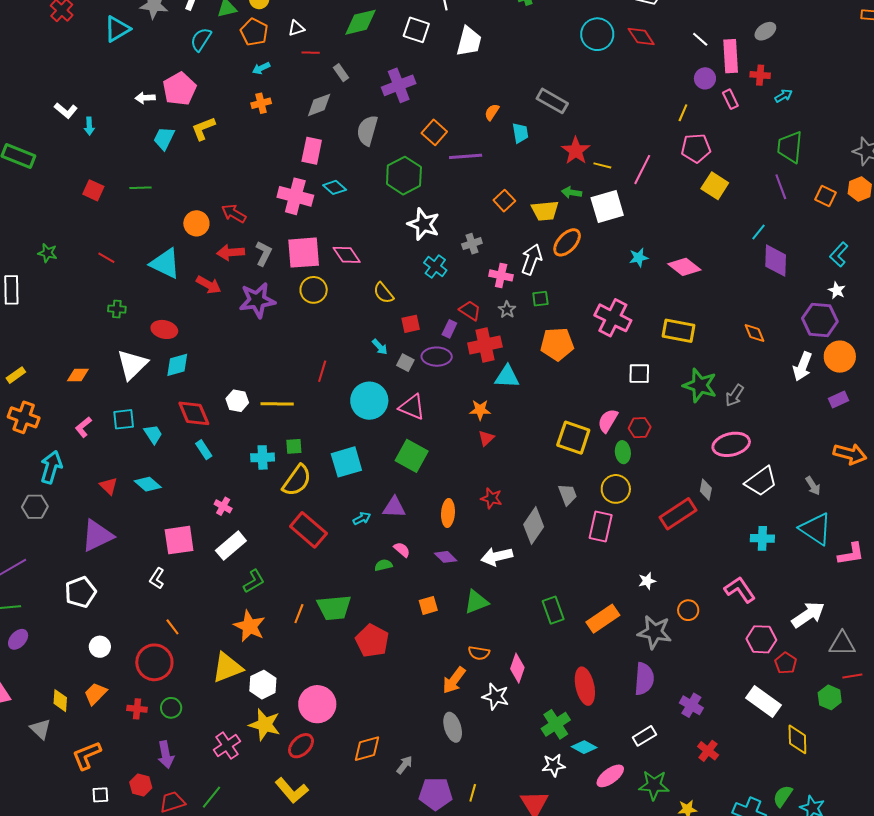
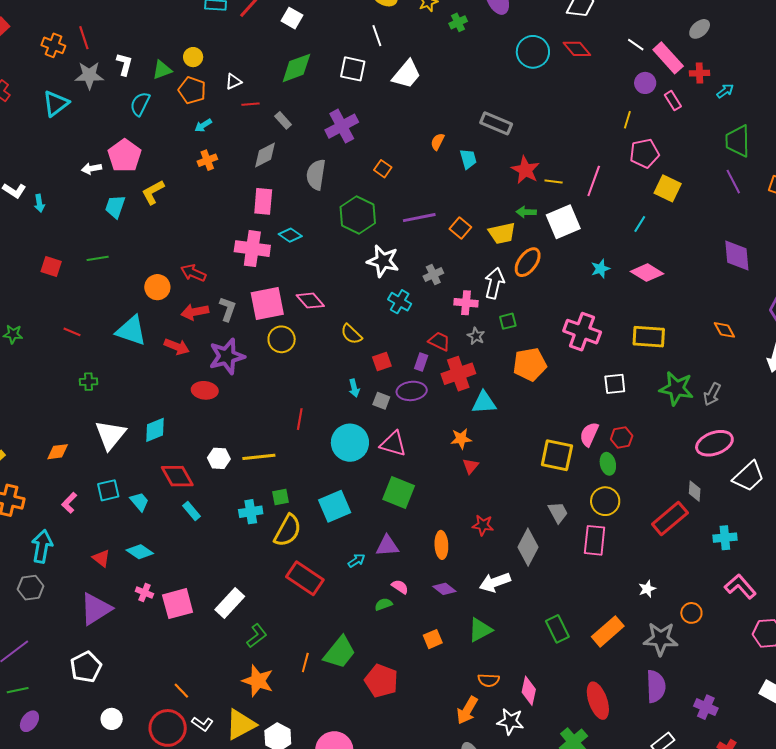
white trapezoid: (469, 41) -> (406, 74), turned 32
pink rectangle: (731, 56) -> (668, 58), turned -32
orange square: (434, 132) -> (383, 169), size x0.7
purple line: (466, 156) -> (419, 218), moved
cyan line: (758, 232) -> (640, 224), moved
red ellipse: (164, 329) -> (205, 390), moved
cyan arrow: (380, 347) -> (354, 388), turned 36
pink cross: (223, 506) -> (144, 593), moved
cyan cross: (762, 538) -> (725, 538), moved
white L-shape: (157, 578) -> (202, 724), moved, turned -80
green trapezoid: (334, 608) -> (340, 652), turned -39

